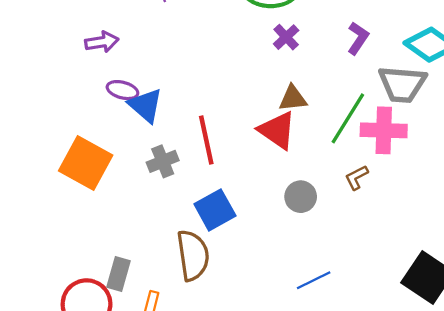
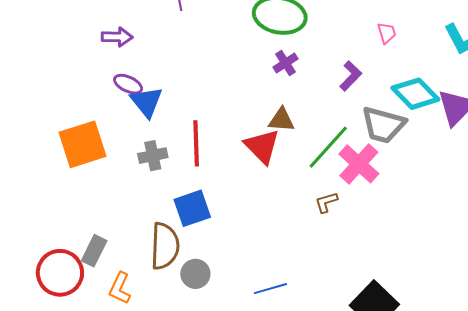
pink cross: (384, 130) -> (359, 164), turned 30
orange square: (86, 163) -> (82, 144), turned 33
gray circle: (301, 197) -> (195, 274), moved

